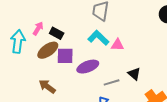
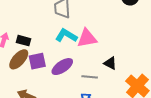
pink triangle: (117, 45) -> (87, 38), size x1.5
gray line: (112, 82) -> (90, 77), turned 35

